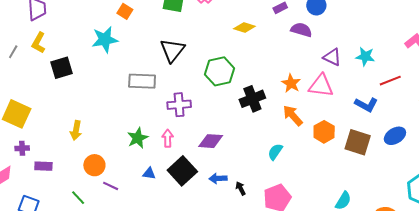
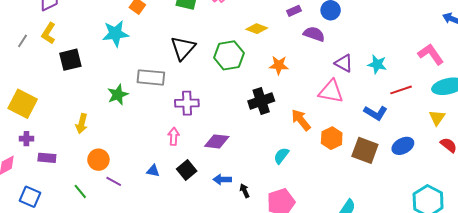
green hexagon: (220, 71) -> (229, 55), moved
orange star: (291, 83) -> (279, 65), moved, turned -30
green star: (138, 138) -> (118, 95), moved
black square: (182, 171) -> (187, 170), size x0.7

